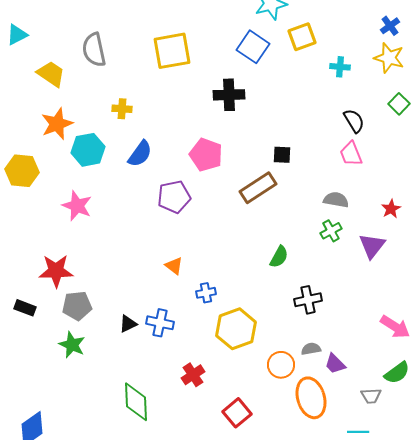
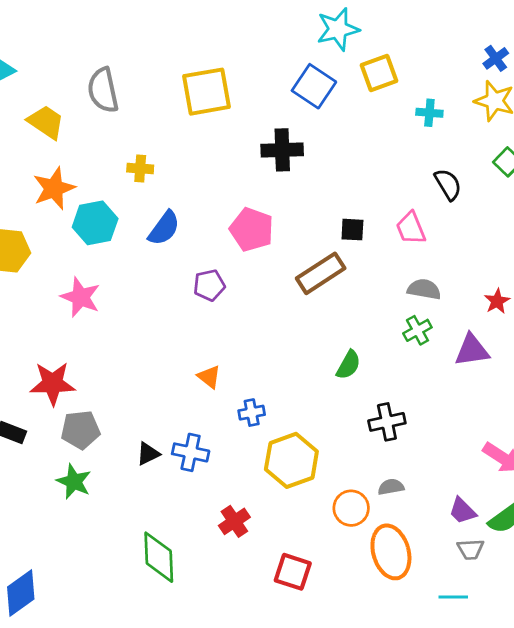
pink trapezoid: (351, 154) -> (411, 228), moved
purple pentagon: (174, 197) -> (209, 285), size x0.7
purple triangle: (372, 246) -> (472, 350), turned 44
purple trapezoid: (335, 364) -> (463, 511), moved
red square: (237, 413) -> (293, 572), turned -32

